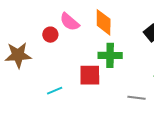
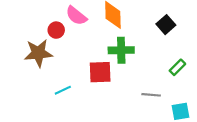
brown star: (18, 55) -> (38, 53), moved

